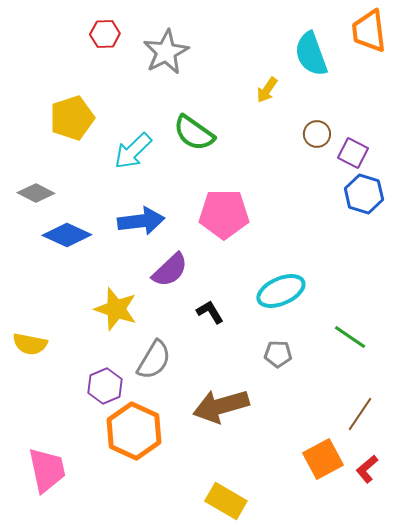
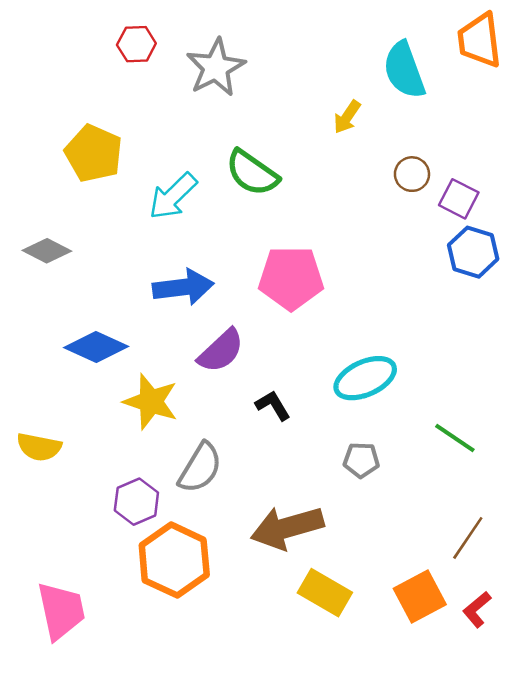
yellow pentagon: (72, 118) -> (94, 153), turned -30
blue diamond: (67, 235) -> (96, 347), moved
yellow rectangle: (226, 501) -> (325, 593), moved

